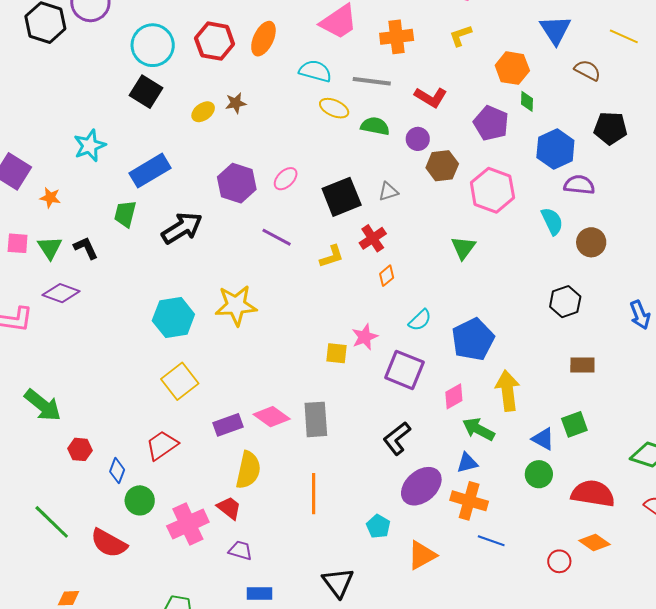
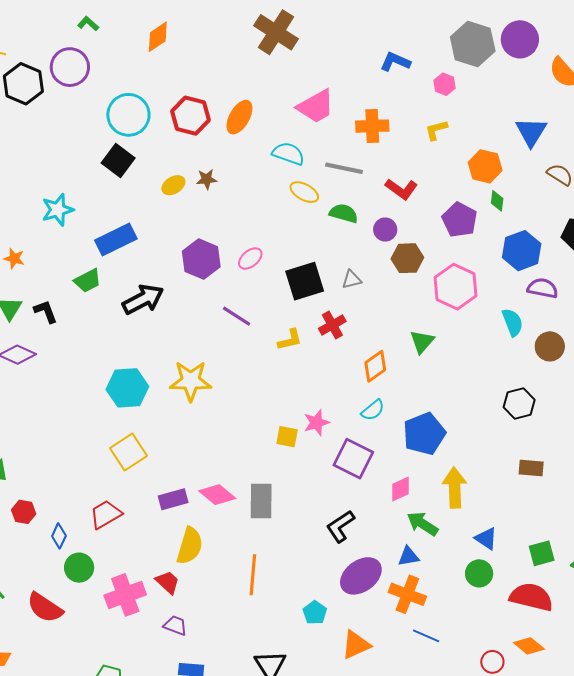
green trapezoid: (125, 214) -> (88, 281), turned -136
orange diamond: (387, 276) -> (375, 366), moved, size x1.5
green square: (574, 424) -> (542, 553), moved

